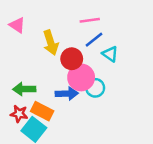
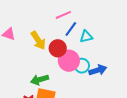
cyan triangle: (110, 54) -> (86, 37), turned -32
green arrow: (24, 89) -> (40, 80), moved
blue arrow: (67, 94) -> (98, 70), moved

